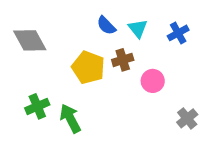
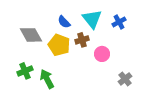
blue semicircle: (106, 25) -> (64, 22), moved
cyan triangle: (138, 28) -> (92, 19), size x1.5
gray diamond: (30, 40) -> (31, 35), moved

